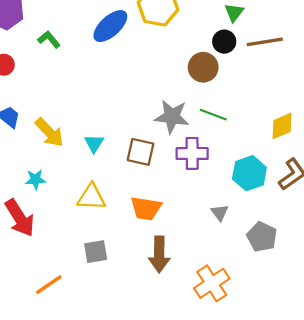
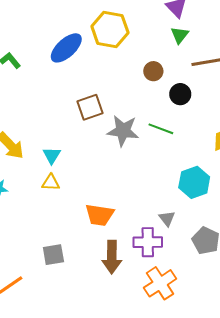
black circle: (224, 42) -> (180, 94), moved
brown circle: (203, 67) -> (153, 71), moved, size x0.7
brown square: (141, 152) -> (90, 107), moved, turned -32
purple cross: (192, 153) -> (148, 242), moved
yellow triangle: (91, 197) -> (51, 183), moved, size x0.7

